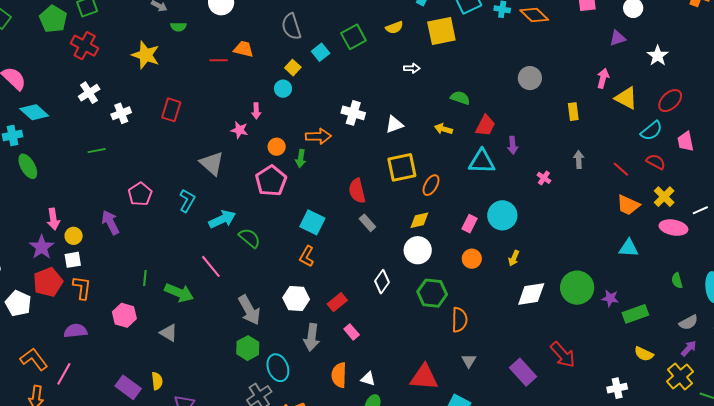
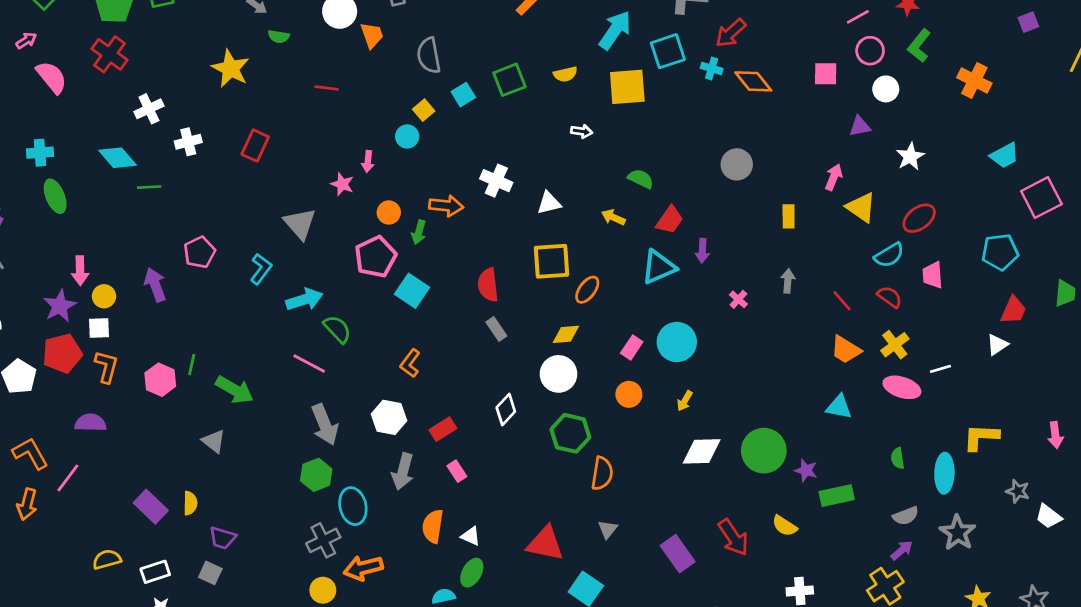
red cross: (85, 46) -> (110, 54), moved
orange trapezoid: (244, 49) -> (372, 35), moved, turned 50
cyan diamond: (34, 112) -> (118, 158), moved
cyan triangle: (482, 162) -> (659, 267), turned -32
cyan square: (312, 222) -> (412, 291), moved
pink line: (211, 266) -> (309, 363), moved, turned -30
pink hexagon: (124, 315) -> (160, 380), moved
yellow semicircle: (644, 354) -> (785, 526), moved

